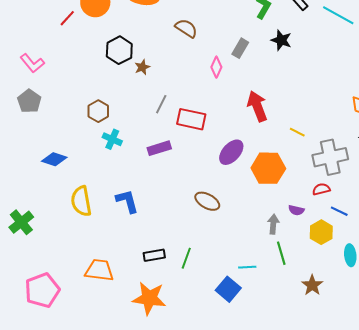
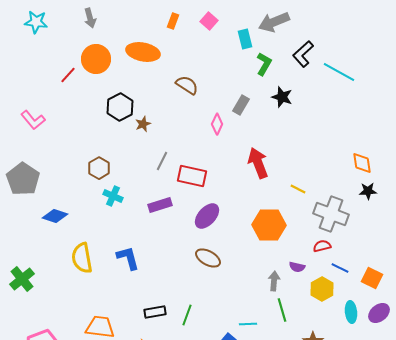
gray pentagon: (29, 101) -> (23, 179), moved, size x1.4
purple ellipse: (231, 152) -> (207, 216), moved
gray cross: (330, 157) -> (331, 214), turned 32

